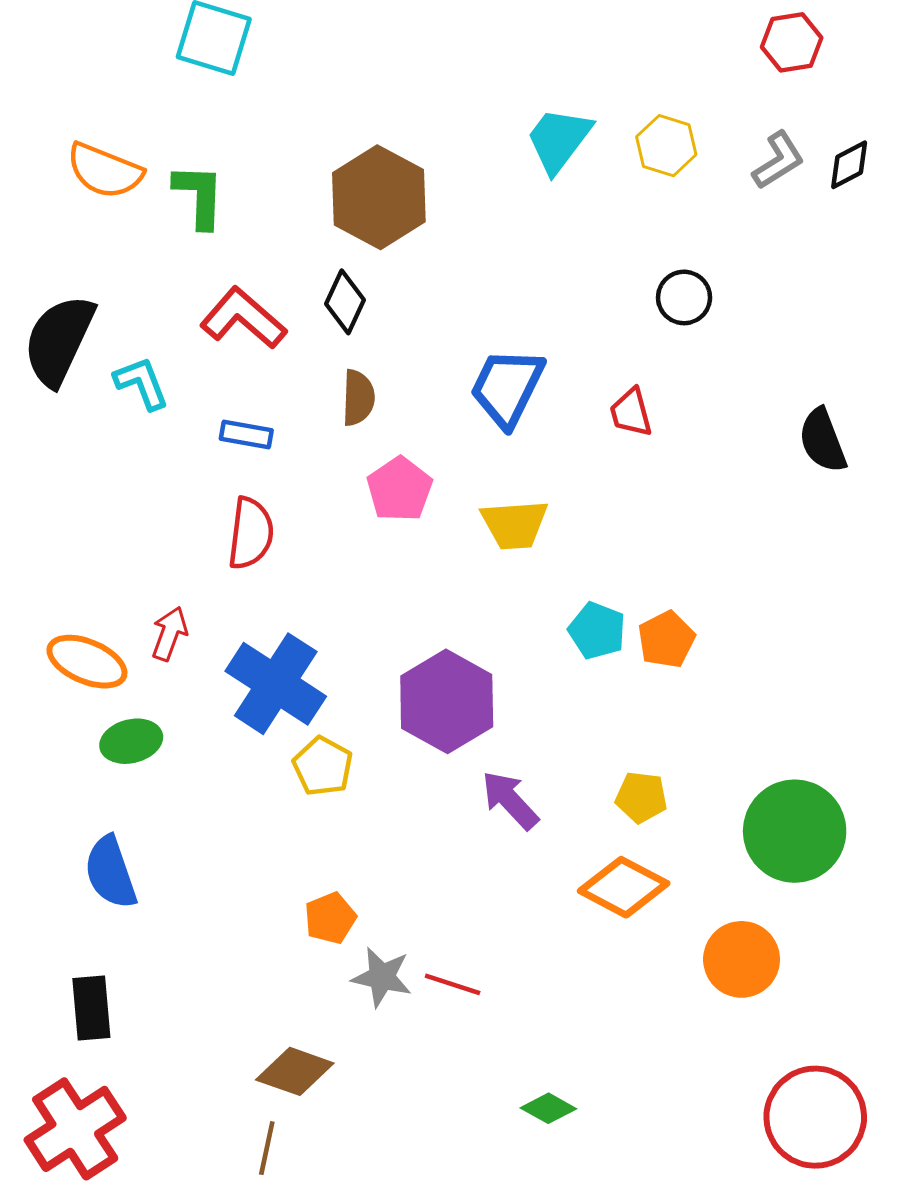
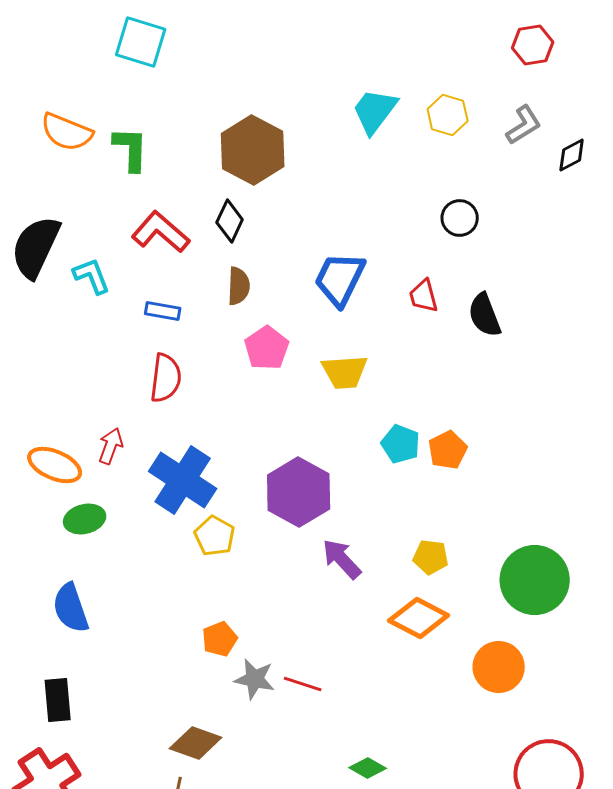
black diamond: (849, 165) -> (572, 155), moved
black semicircle: (823, 440) -> (485, 315), moved

